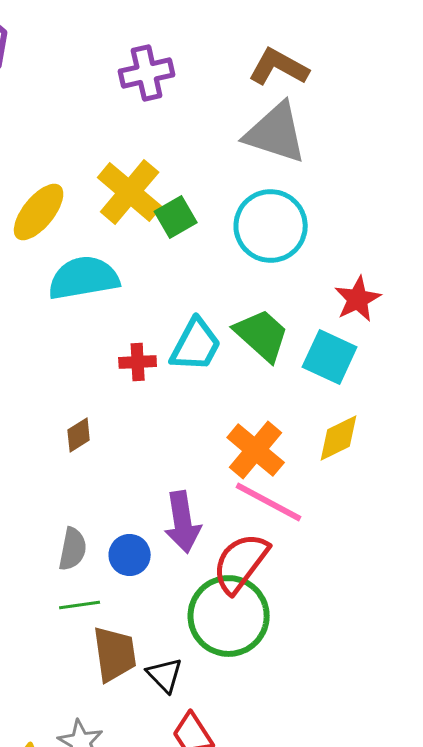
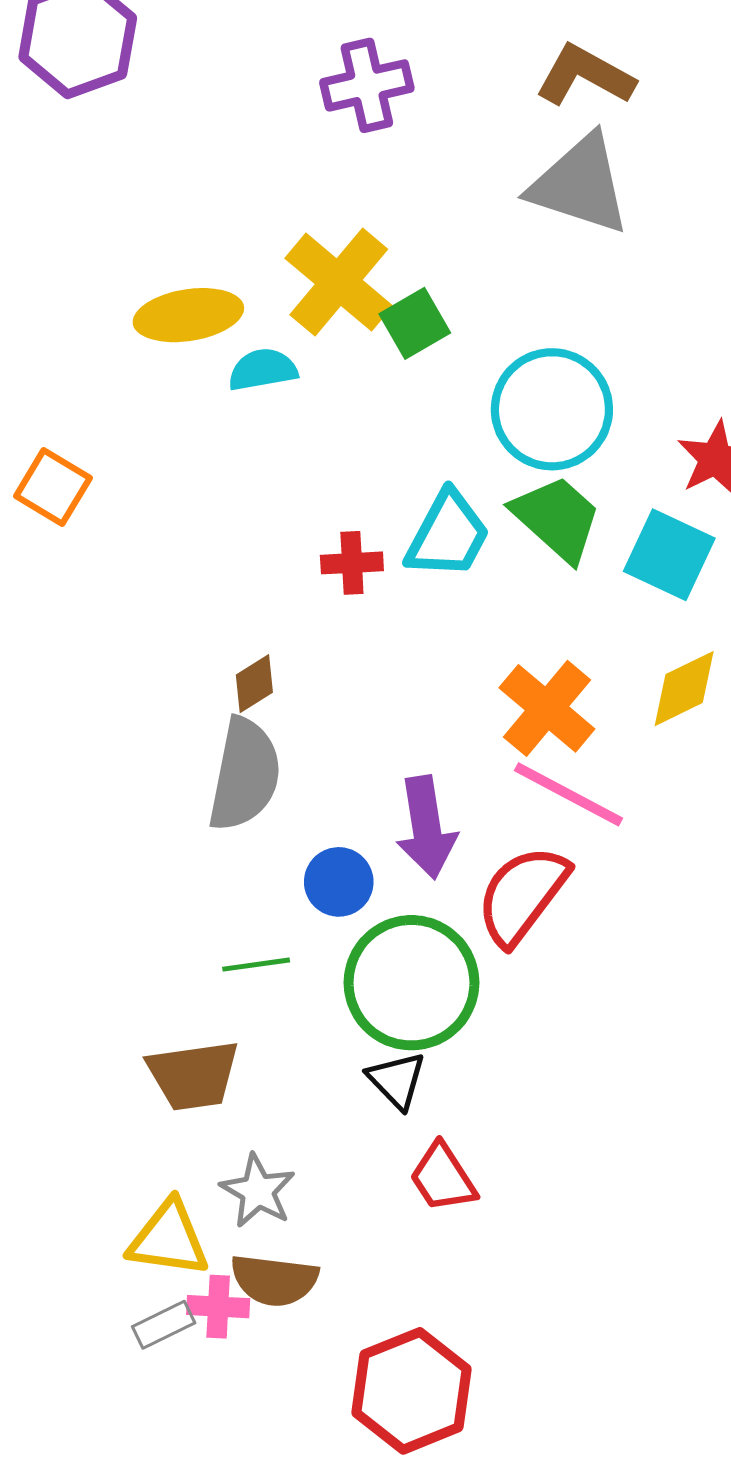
yellow ellipse: (39, 212) -> (188, 315), turned 42
cyan circle: (271, 226) -> (552, 409), moved
cyan semicircle: (84, 278) -> (263, 370), moved, size x0.6
gray semicircle: (73, 549) -> (245, 774), moved, size x1.6
green circle: (229, 616) -> (411, 983), moved
brown trapezoid: (115, 654) -> (193, 1075), moved, turned 90

